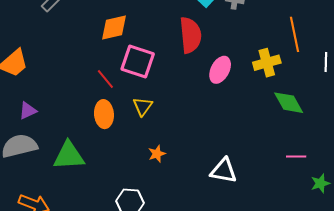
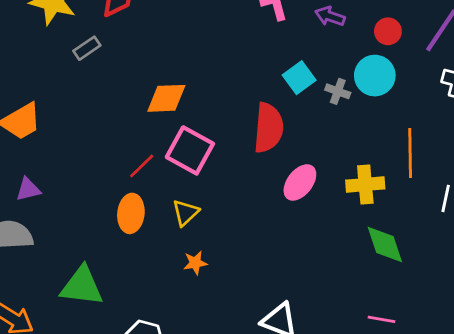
red line: (105, 79) -> (142, 166), turned 75
orange star: (157, 154) -> (195, 263), moved
green triangle: (69, 156) -> (82, 286), moved

